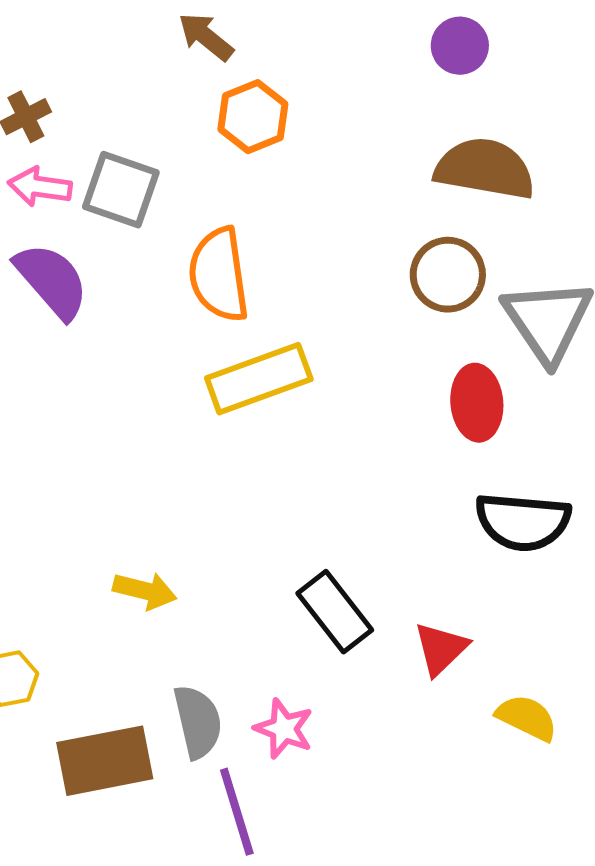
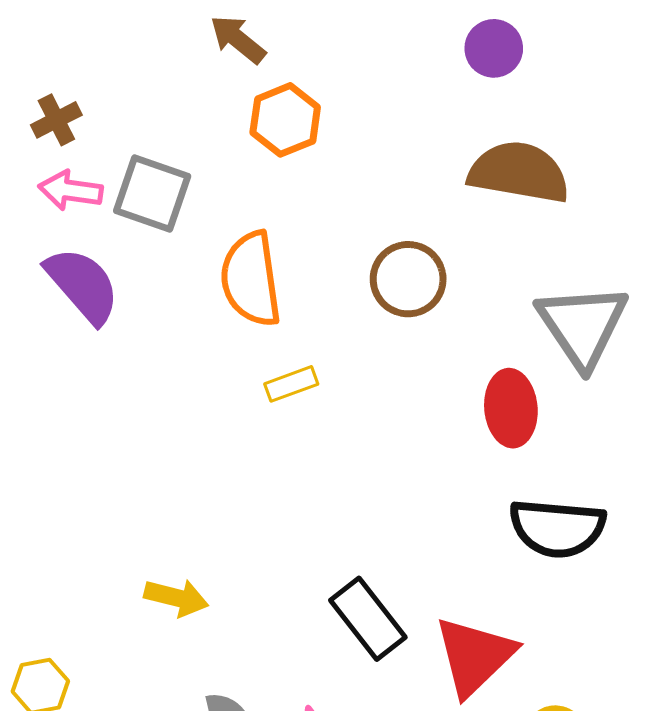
brown circle: (448, 275) -> (408, 279), moved
yellow rectangle: (259, 379) -> (291, 384), size x0.5
red triangle: (441, 649) -> (475, 656), size x1.5

